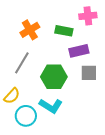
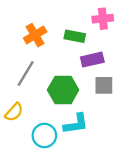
cyan L-shape: (51, 106) -> (76, 124), moved, turned -40
cyan circle: (26, 116) -> (44, 135), moved

